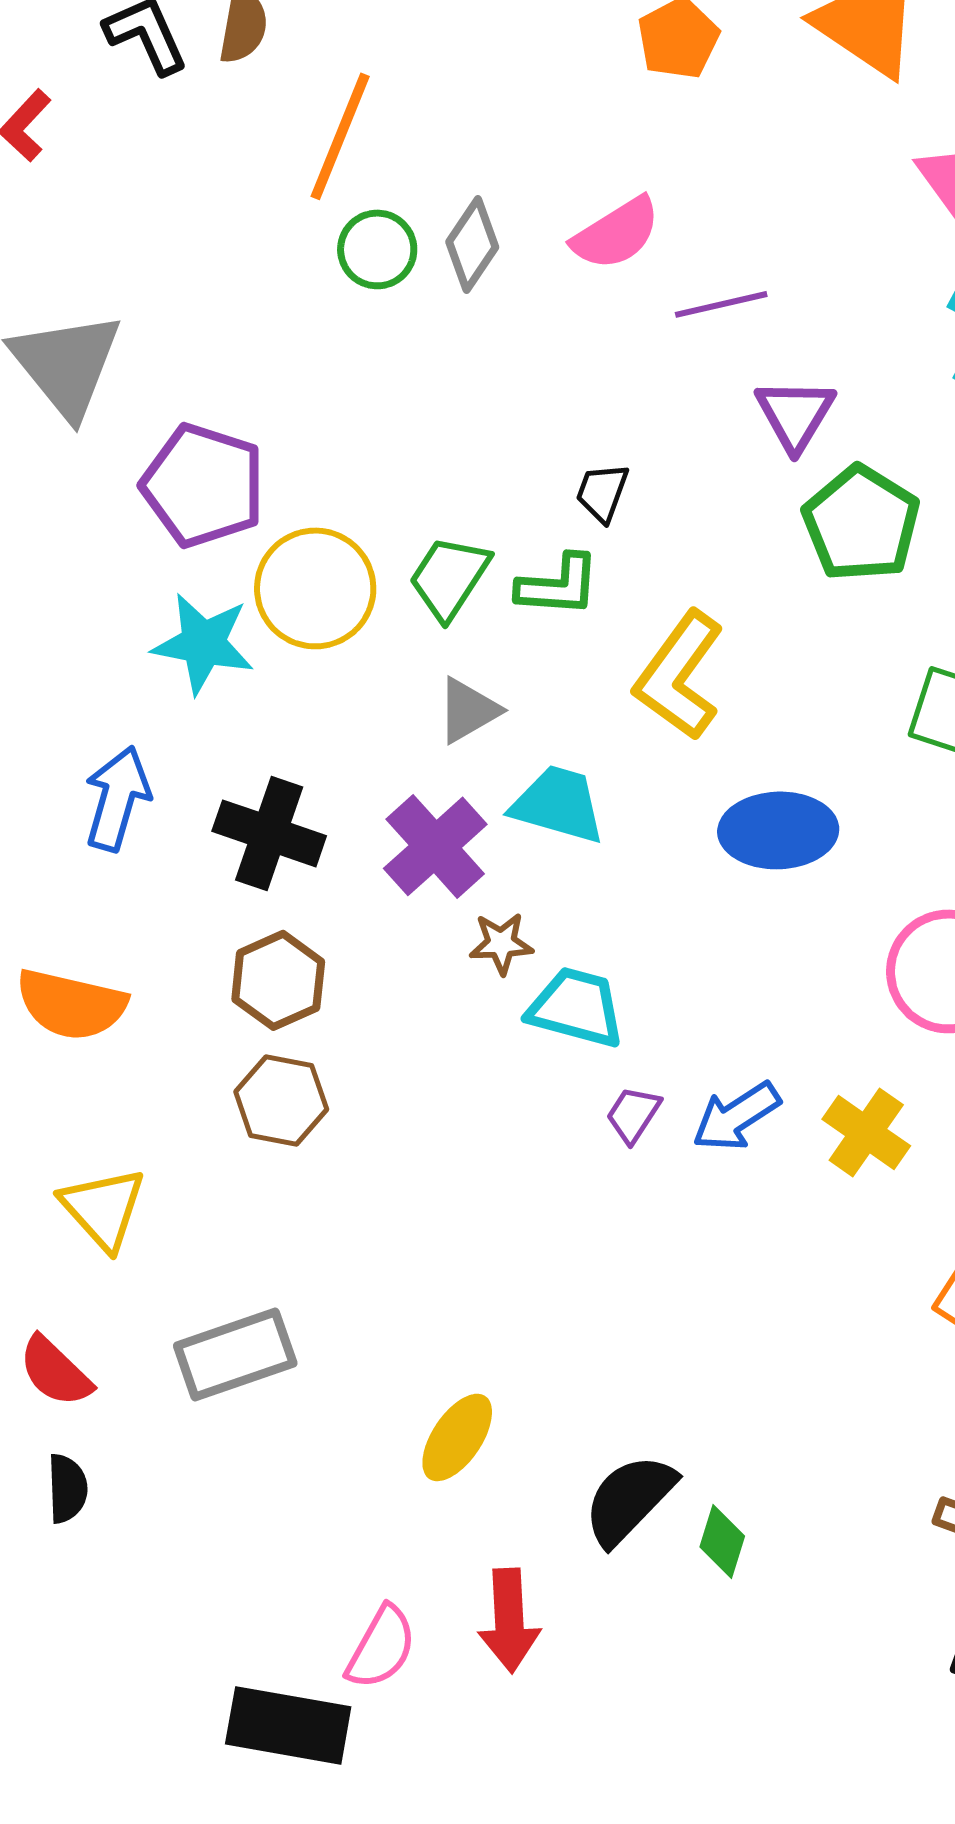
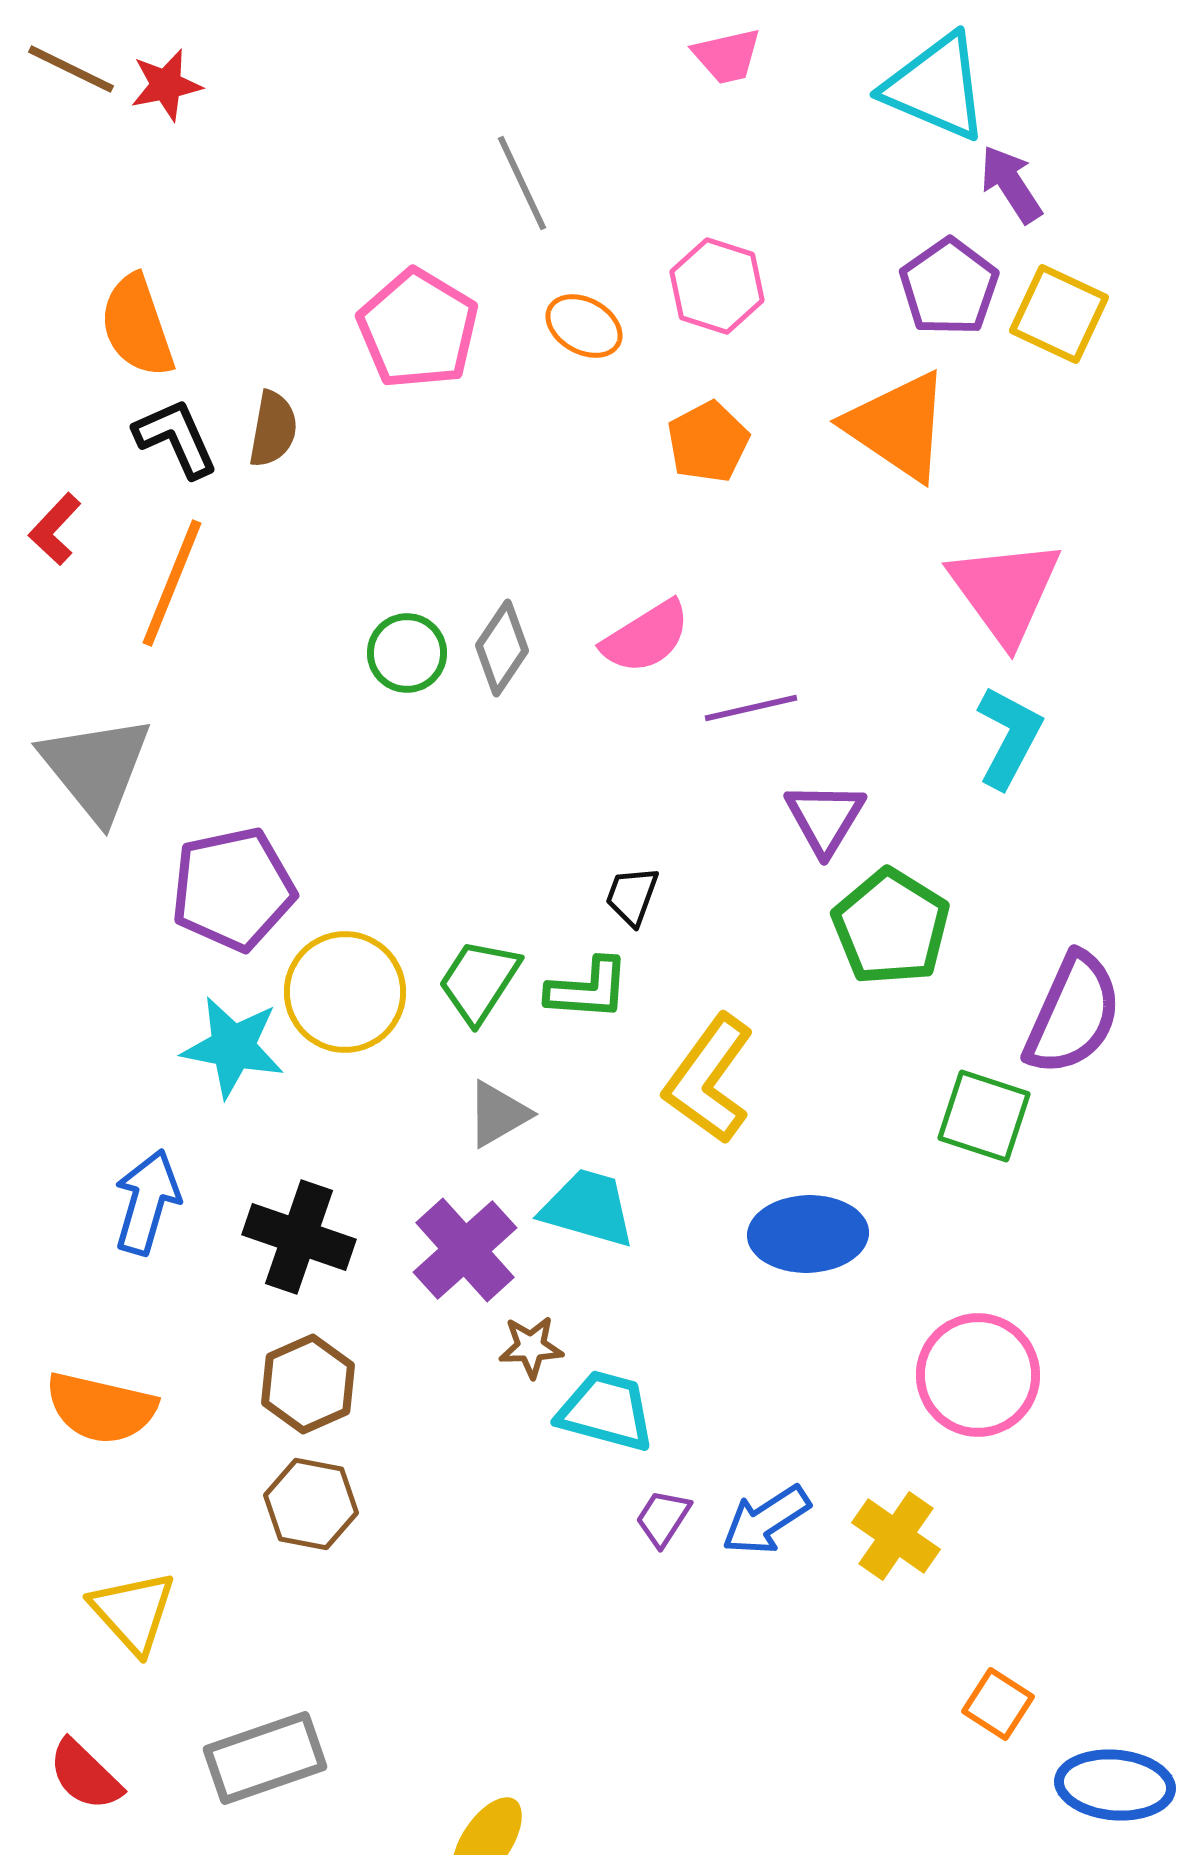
orange line: (340, 136) -> (172, 583), moved
purple pentagon: (203, 485) -> (233, 889), turned -30

